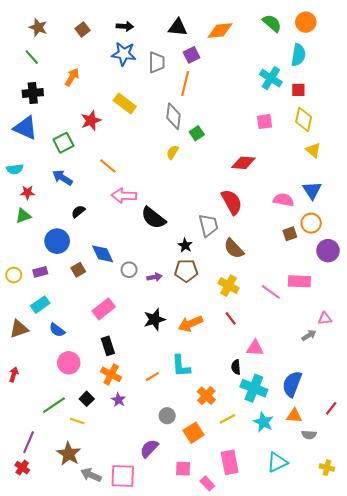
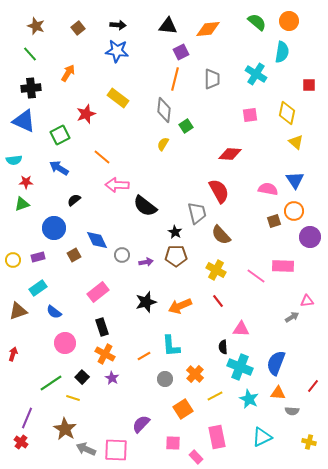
gray trapezoid: (157, 62) -> (212, 79), moved
red square: (298, 90) -> (309, 85), moved
gray circle: (167, 416) -> (165, 379), moved

